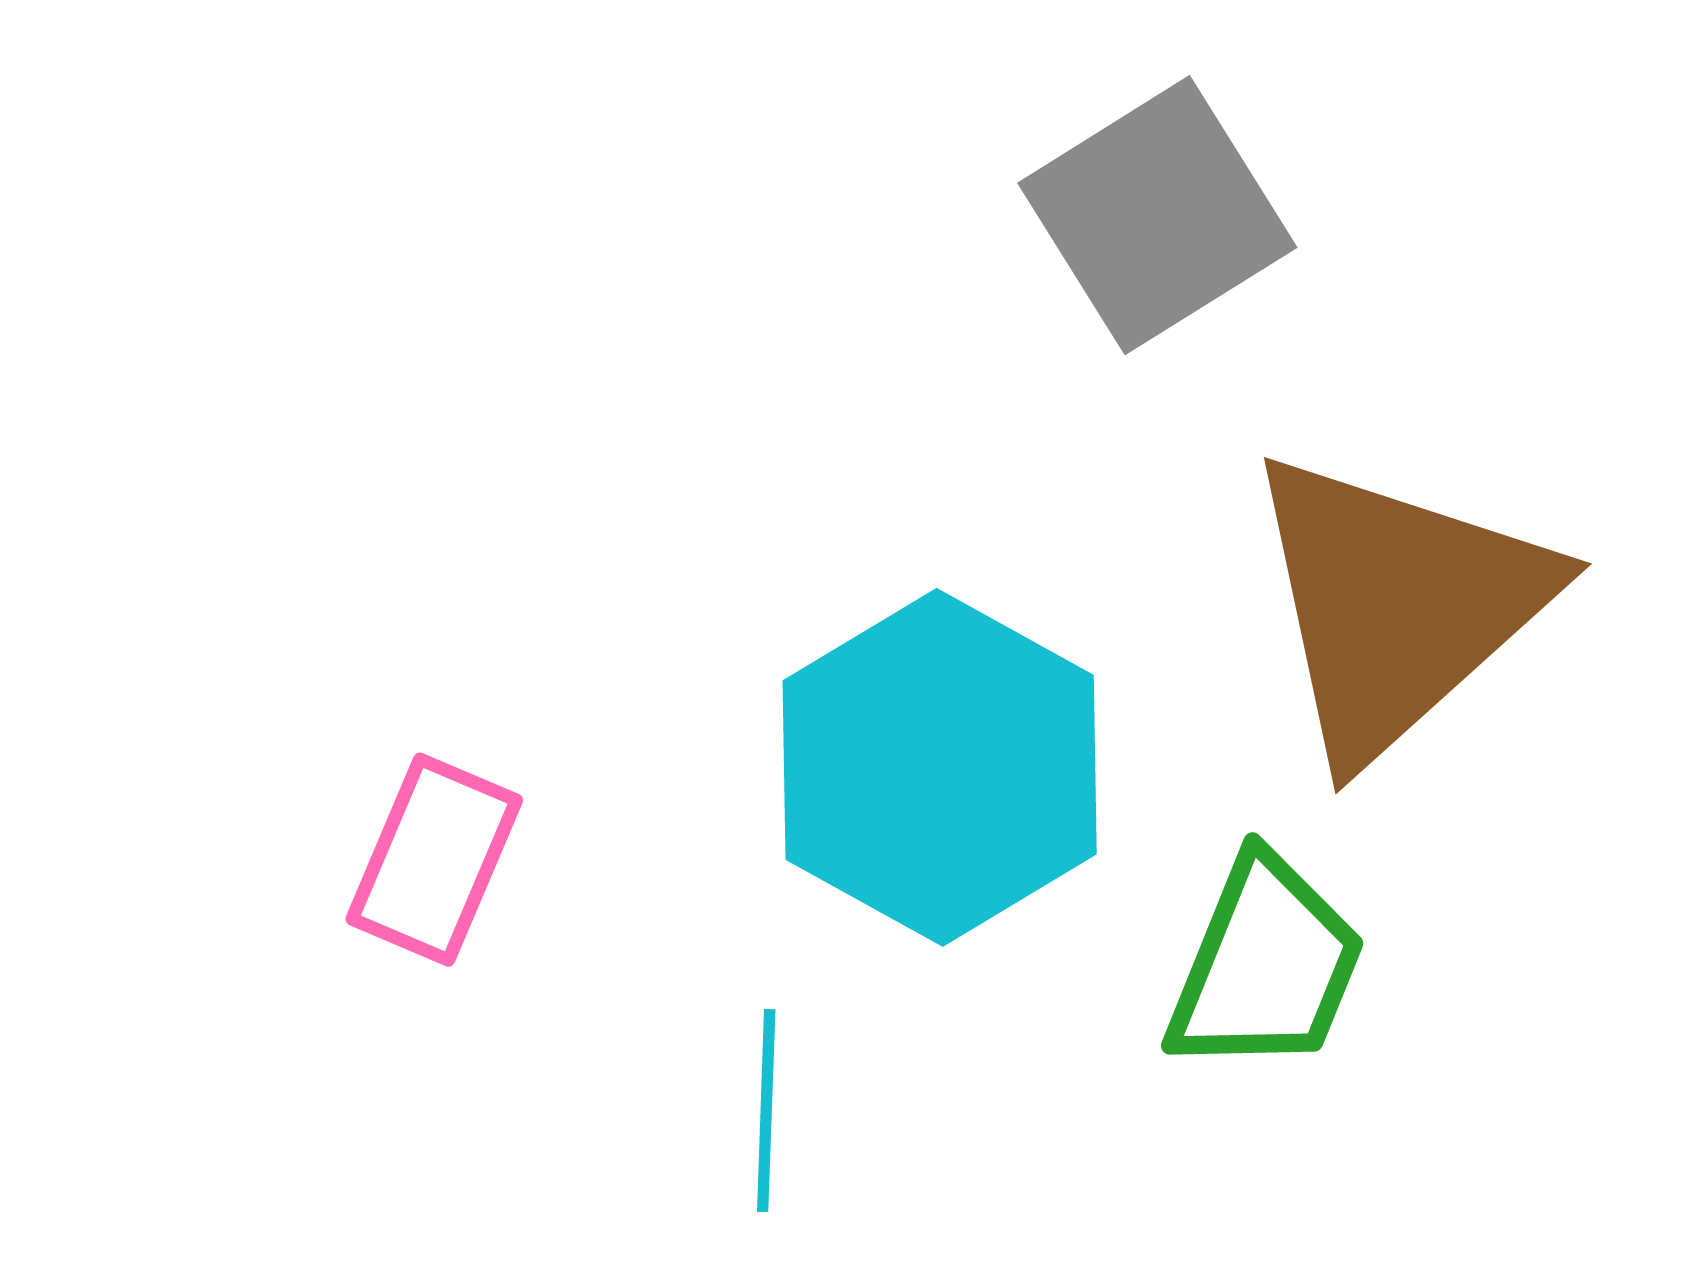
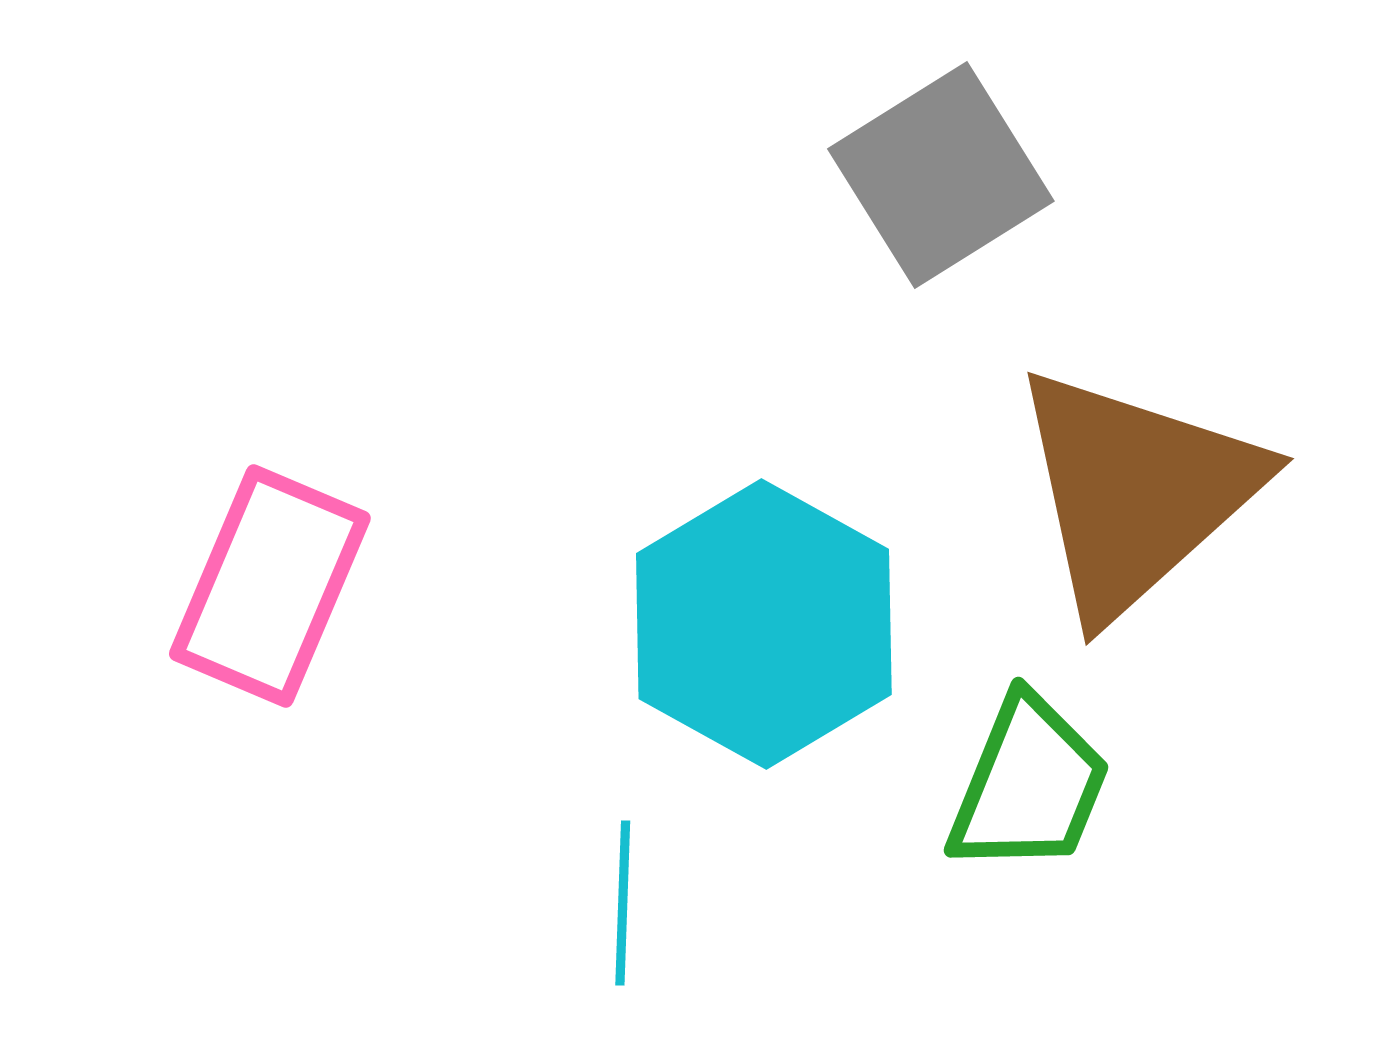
pink rectangle: (434, 860) -> (270, 586), moved, size x1.4

